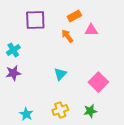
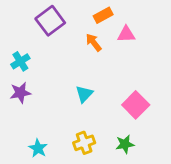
purple square: (35, 20) -> (50, 21), turned -35

